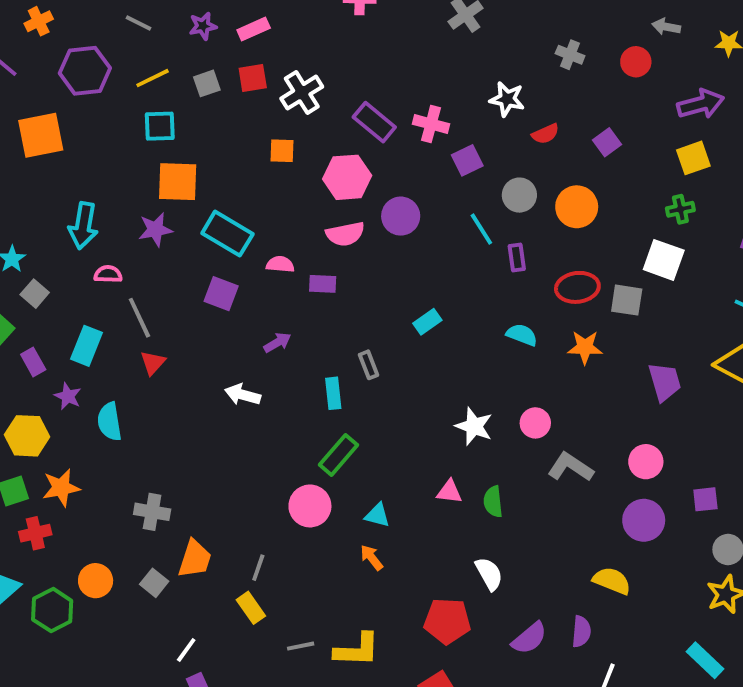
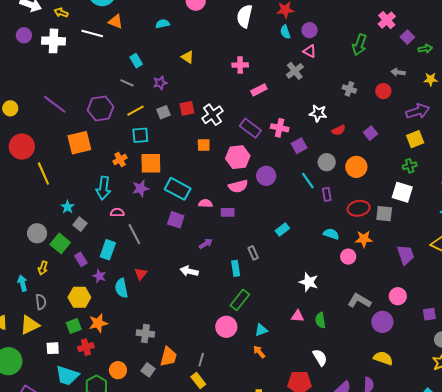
orange cross: (39, 21) -> (120, 159), moved
pink rectangle: (254, 29) -> (259, 90), moved
red triangle: (153, 363) -> (141, 274), moved
pink circle: (535, 423) -> (348, 257), moved
cyan triangle: (377, 515) -> (261, 330), turned -32
purple circle: (644, 520) -> (382, 322), moved

